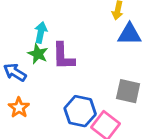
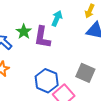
cyan arrow: (41, 32) -> (57, 18), moved

